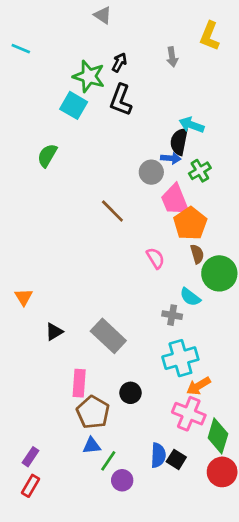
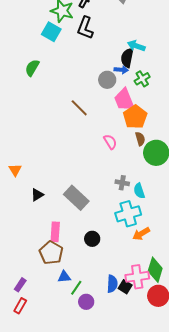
cyan semicircle: (190, 297) -> (139, 191), moved, turned 35
brown pentagon: (93, 412) -> (51, 253), moved
pink cross: (189, 414) -> (137, 277), moved, turned -30

